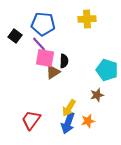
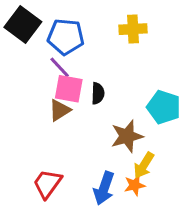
black square: (15, 36) -> (23, 24), moved, size x1.6
brown triangle: (53, 72) -> (60, 110), moved
brown star: (97, 95) -> (127, 136), moved, size x1.5
yellow arrow: (69, 108) -> (144, 165), moved

